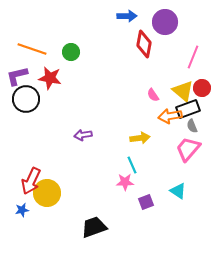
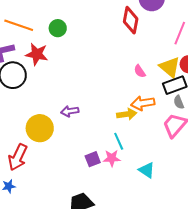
orange arrow: (170, 116) -> (143, 103), moved
cyan triangle: (178, 191) -> (147, 170), moved
yellow circle: (47, 193) -> (40, 128), moved
purple square: (146, 202) -> (93, 159), moved

